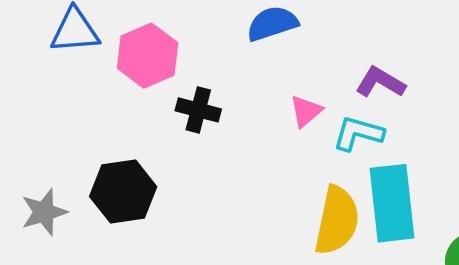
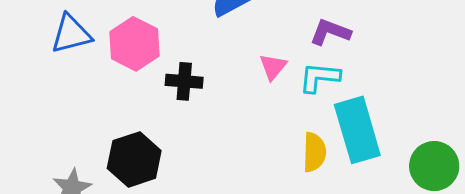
yellow semicircle: (337, 220) -> (314, 152), size x0.7

